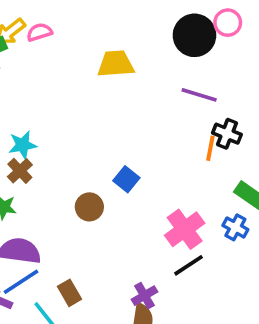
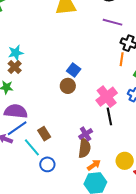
orange line: (210, 148) -> (122, 59), moved
brown circle: (89, 207) -> (68, 86), moved
black line: (189, 265) -> (109, 116), turned -66

